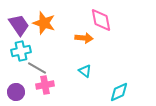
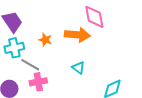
orange star: (44, 23) -> (45, 40), moved, size x0.6
orange arrow: (84, 38) -> (77, 35), size x1.4

